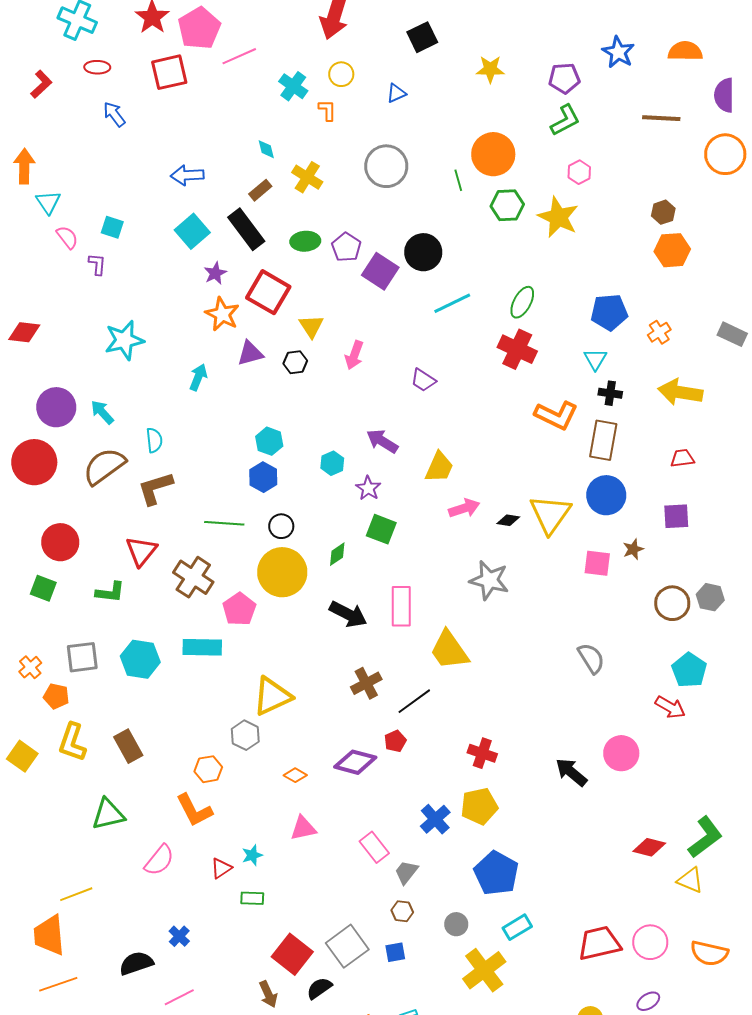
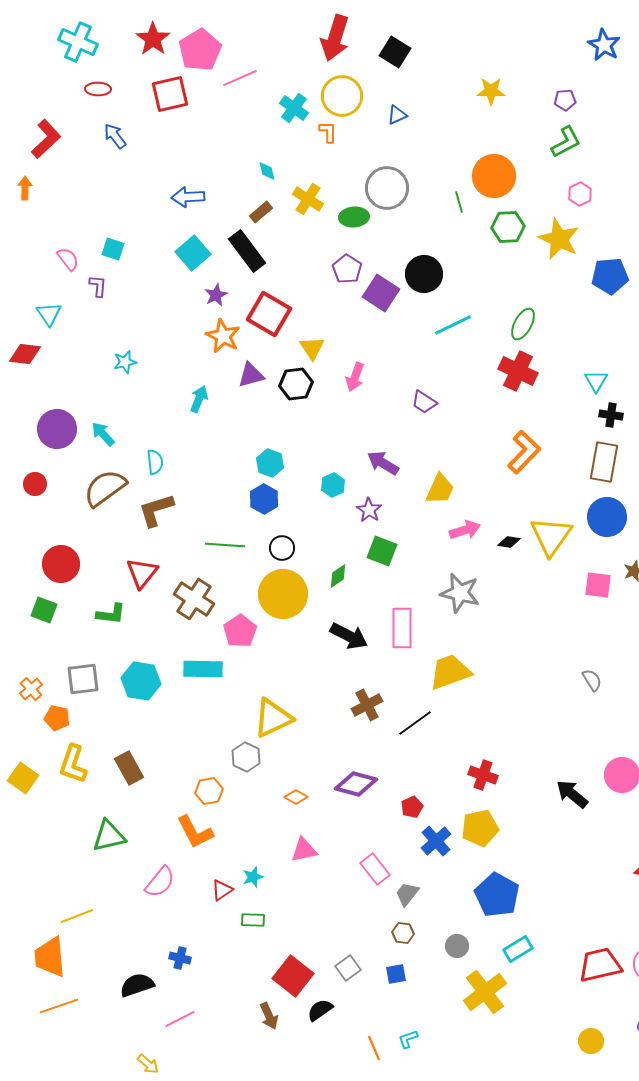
black square: (422, 37) -> (395, 52), moved, turned -32
blue star: (618, 52) -> (604, 45), moved
yellow circle: (341, 74) -> (342, 96), size x1.6
purple pentagon: (564, 78) -> (565, 100), size x0.7
red L-shape: (41, 84) -> (46, 139), moved, size x1.4
orange arrow: (24, 166) -> (25, 188), size x0.7
cyan triangle: (48, 202) -> (49, 314), moved
green ellipse: (305, 241) -> (354, 217), moved
blue pentagon: (609, 312) -> (610, 276), moved
cyan star: (124, 340) -> (125, 362), size x0.6
black hexagon: (295, 362) -> (296, 384), size x1.4
orange L-shape: (556, 415) -> (524, 452), moved, turned -72
red circle: (34, 462) -> (35, 484), size x0.5
gray star: (489, 580) -> (460, 593), moved
yellow trapezoid: (449, 650) -> (450, 672), turned 105
gray semicircle: (591, 658) -> (592, 680), size x0.7
red pentagon: (395, 741) -> (412, 807), moved
blue cross: (179, 936) -> (180, 958), turned -30
gray square: (347, 946) -> (348, 968), size x0.6

